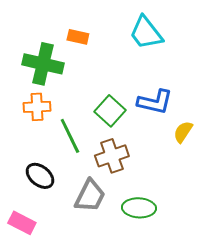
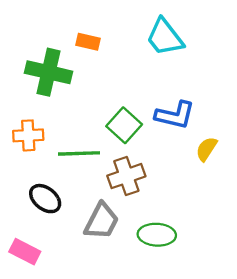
orange cross: (37, 107) -> (28, 135), moved
green line: (70, 136) -> (79, 153), turned -66

